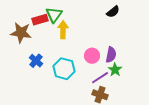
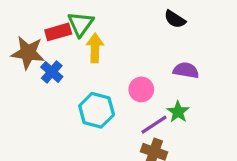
black semicircle: (113, 12) -> (175, 19), turned 72
purple semicircle: (111, 55) -> (186, 70), moved, turned -91
blue cross: (36, 61) -> (52, 72), moved

